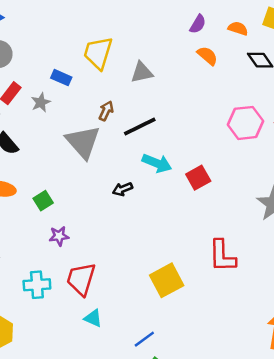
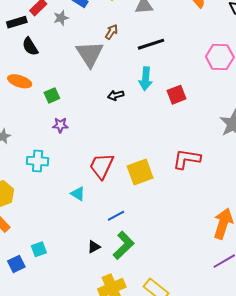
black line: (140, 126) -> (151, 44), moved
cyan arrow: (157, 163) -> (146, 79), turned 65
red L-shape: (222, 256) -> (187, 159), turned 92
red trapezoid: (81, 279) -> (102, 166), moved

